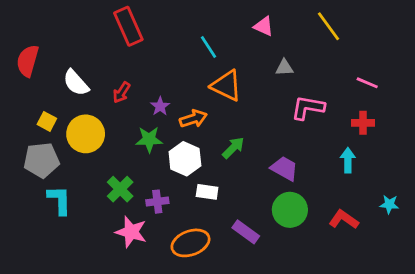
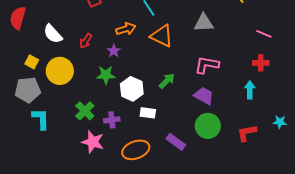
gray triangle: (284, 68) -> (204, 23), size x1.5
pink L-shape: (308, 108) -> (207, 65), moved
orange arrow: (193, 119) -> (126, 29), moved
red L-shape: (344, 219) -> (247, 133), turned -45

